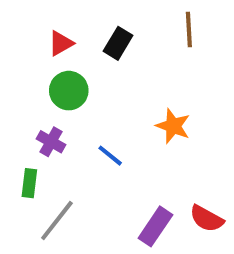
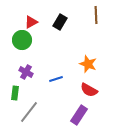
green circle: (69, 91) -> (22, 40), moved
blue line: (110, 156) -> (56, 79), turned -56
red semicircle: (207, 219) -> (89, 90), moved

